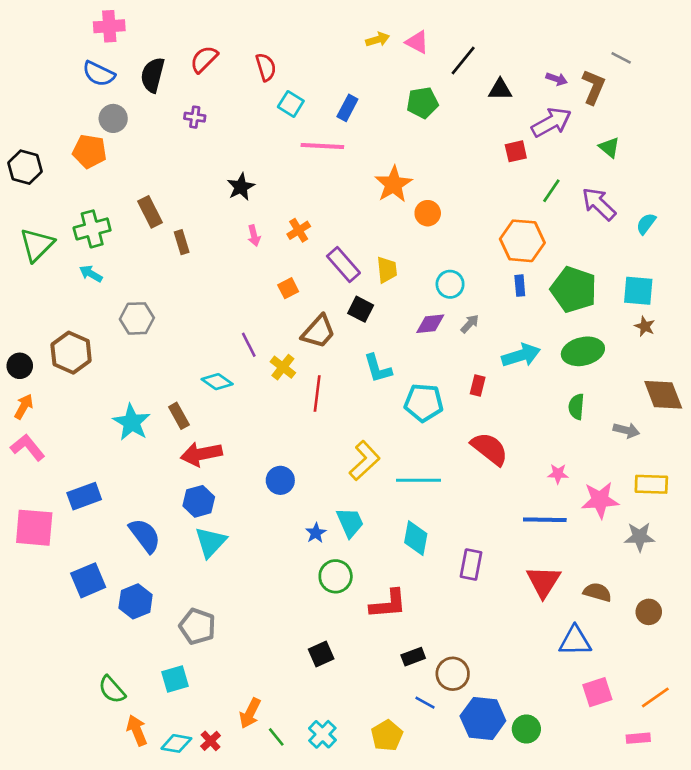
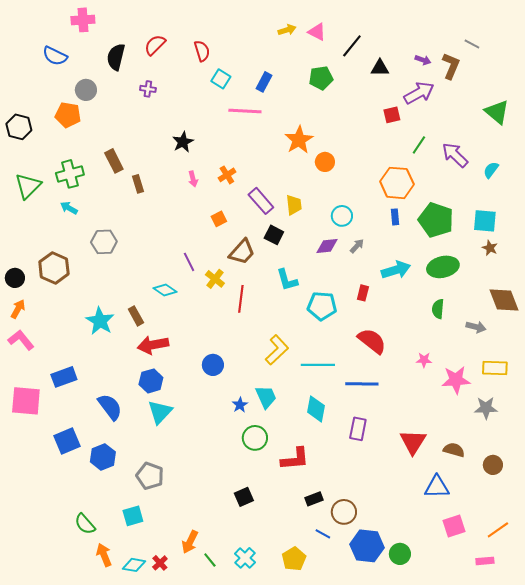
blue semicircle: (99, 74) -> (55, 56), moved
green triangle: (609, 147) -> (497, 112), moved, size x1.5
blue line: (545, 520) -> (362, 384), moved

